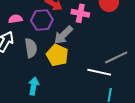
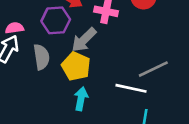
pink semicircle: (15, 19) -> (14, 28), moved
cyan arrow: (34, 86) -> (81, 99), moved

